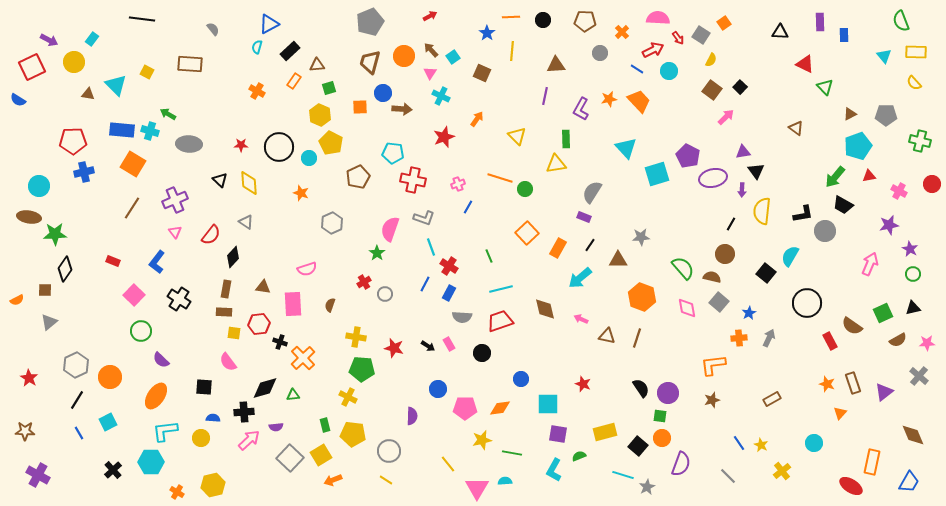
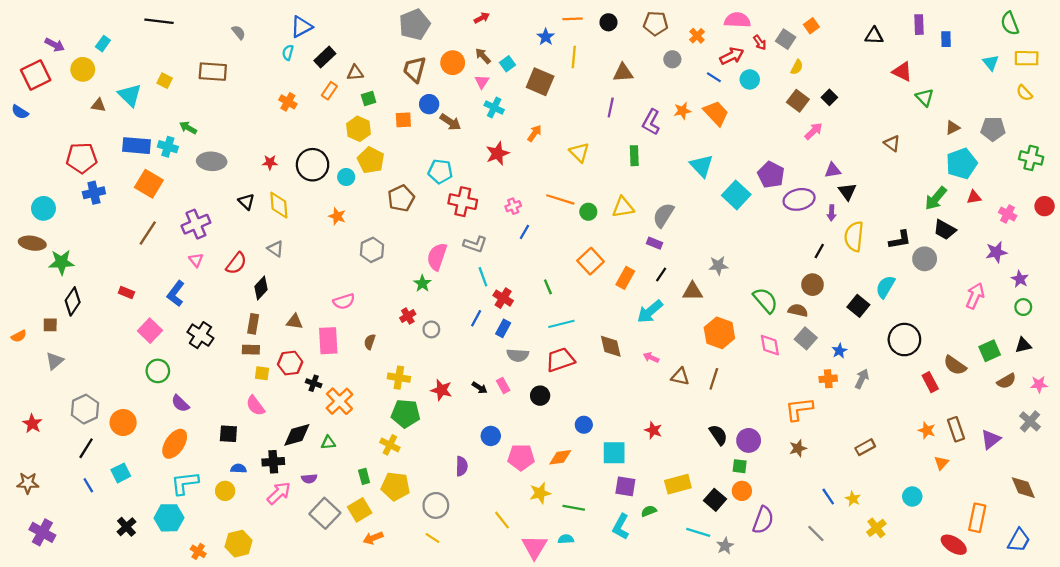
brown square: (482, 73) -> (540, 82), size x1.4
brown arrow: (402, 109) -> (450, 122), turned 30
yellow triangle: (556, 164) -> (623, 207), moved
cyan square: (657, 174) -> (736, 195), turned -30

